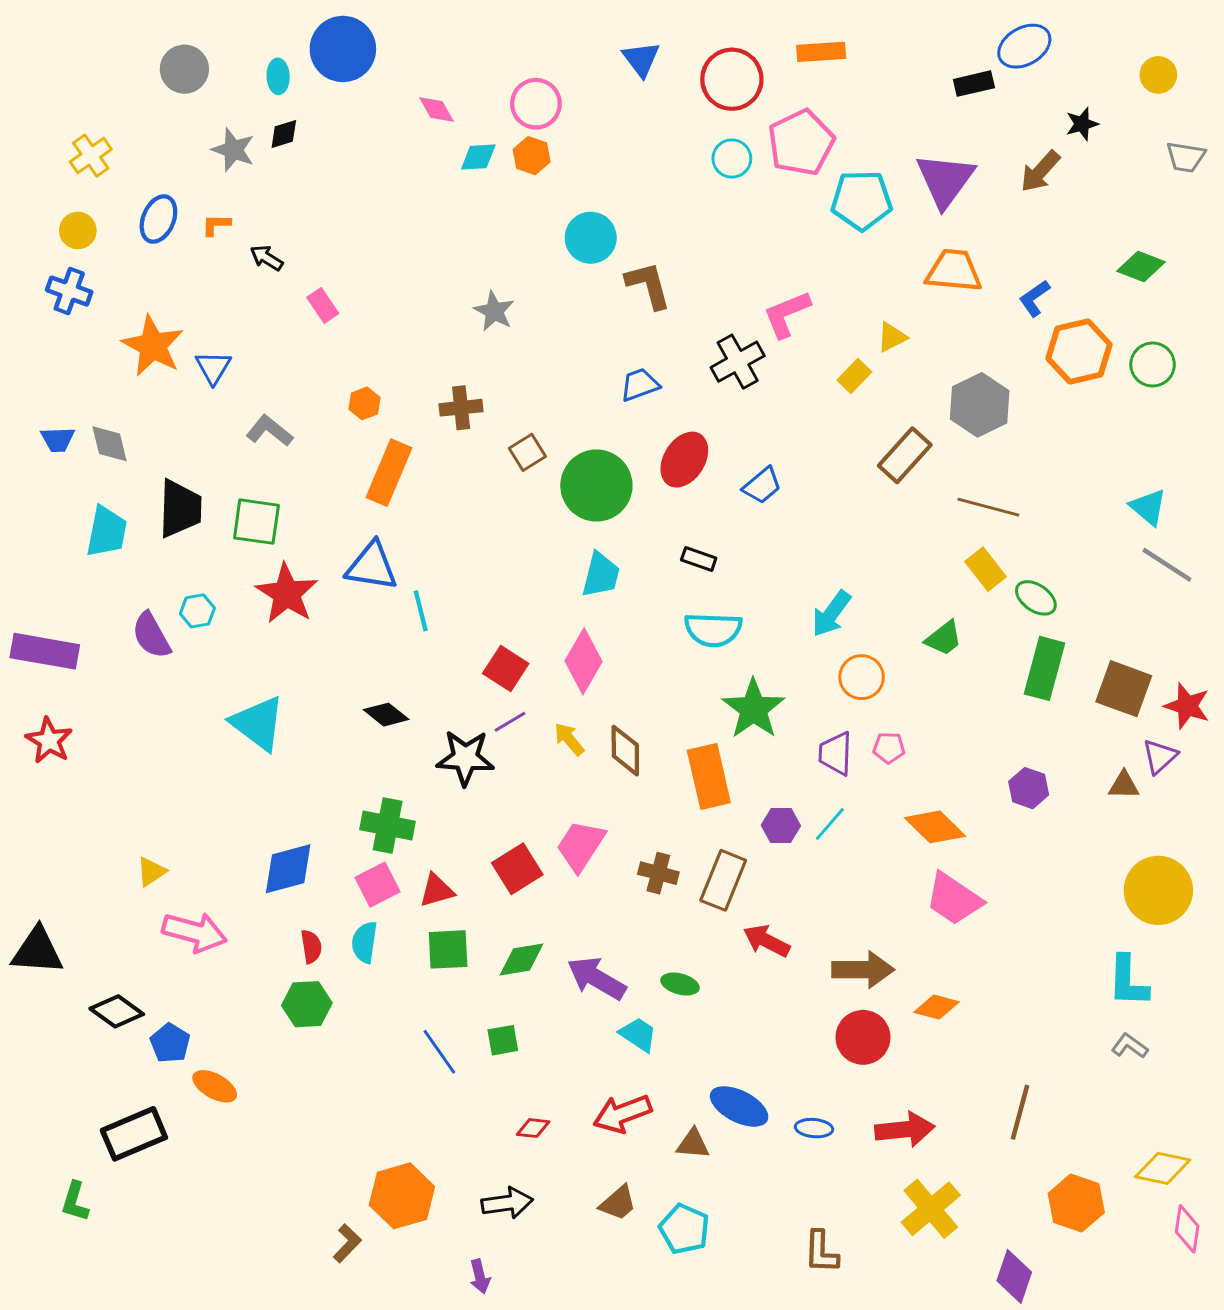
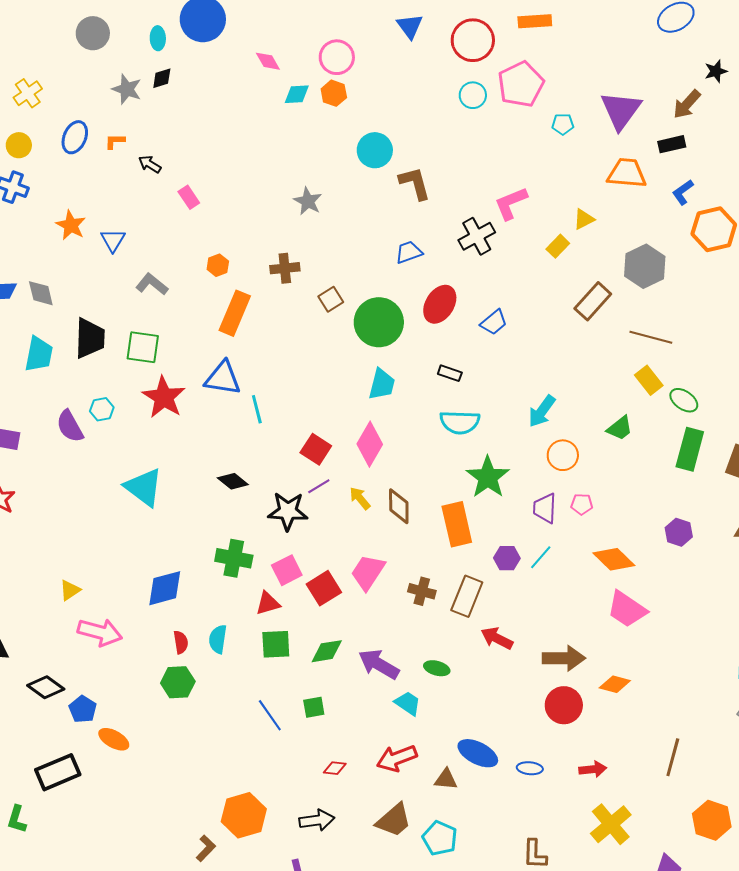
black rectangle: (974, 84) -> (672, 144), moved
cyan pentagon: (862, 200) -> (563, 124), size x0.5
orange star: (153, 346) -> (71, 225), size x0.7
pink square: (377, 885) -> (287, 570), moved
red arrow: (905, 1130) -> (593, 769), size x0.7
brown trapezoid: (618, 1203) -> (394, 820), size x1.4

